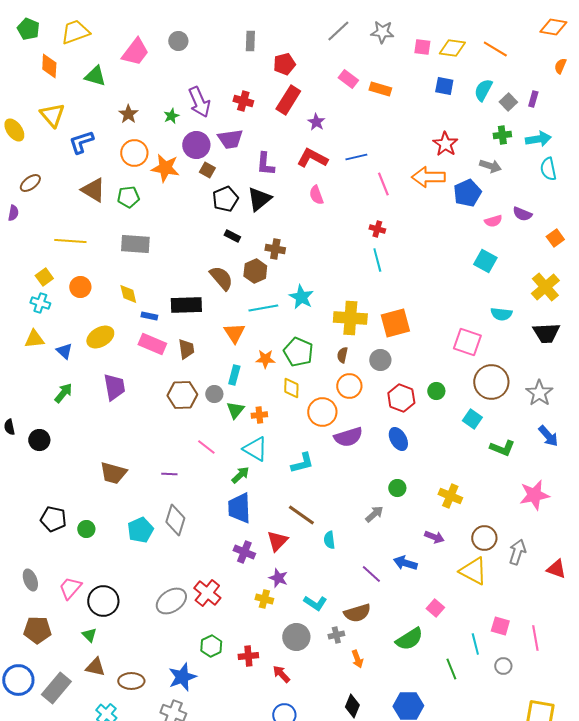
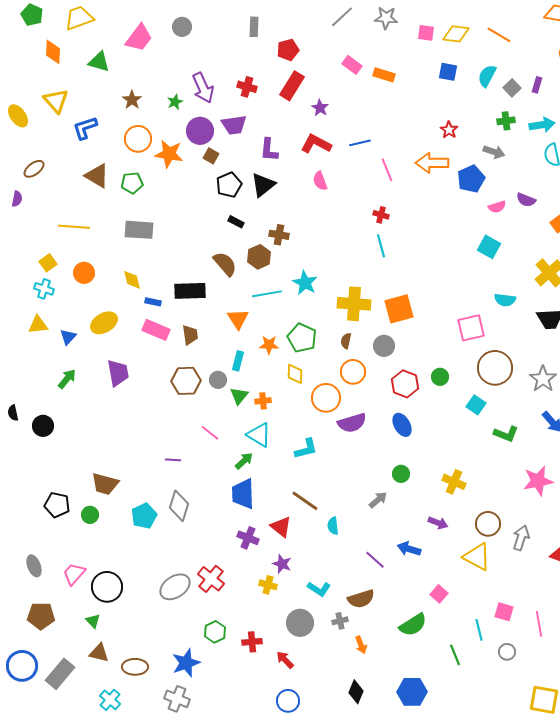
red star: (445, 144) -> (449, 130), size x0.7
pink square: (467, 342) -> (471, 328), turned -32
blue triangle: (64, 351) -> (68, 337), turned 30
brown trapezoid: (113, 473) -> (105, 484), moved
red triangle: (277, 541) -> (281, 527), turned -35

